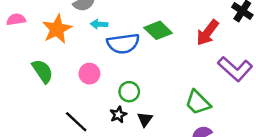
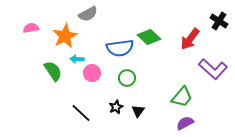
cyan arrow: (99, 24) -> (77, 59), moved
green circle: (129, 92) -> (127, 78), moved
green trapezoid: (198, 102) -> (182, 97), turned -95

